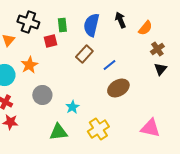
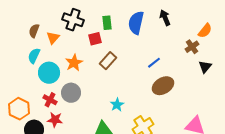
orange semicircle: (145, 28) -> (205, 31), moved
brown cross: (157, 49) -> (192, 47), moved
brown rectangle: (84, 54) -> (108, 61), moved
gray circle: (42, 95) -> (71, 93), moved

